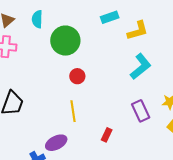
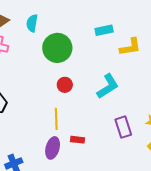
cyan L-shape: (141, 67) -> (108, 86), moved
red rectangle: (107, 135) -> (77, 140), moved, turned 64
purple ellipse: (56, 143) -> (53, 148), moved, turned -55

